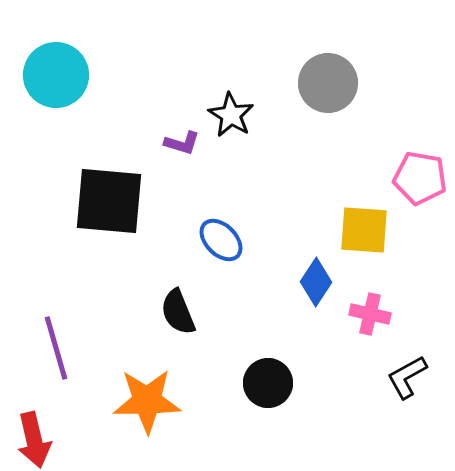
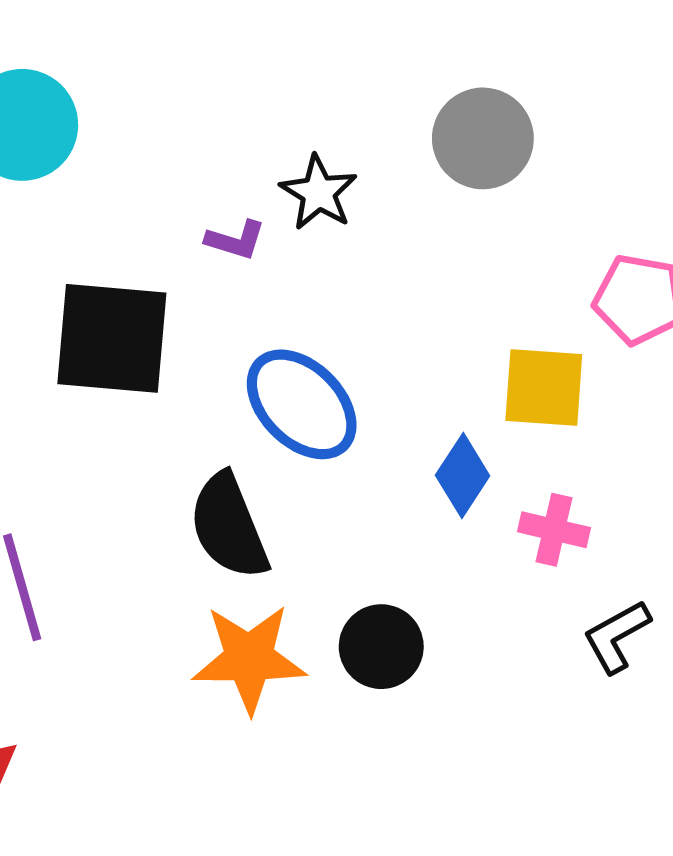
blue ellipse: (221, 240) -> (302, 404), size x1.5
black semicircle: (178, 312) -> (229, 526), size x1.4
orange star: (147, 401) -> (249, 658), moved

